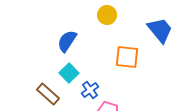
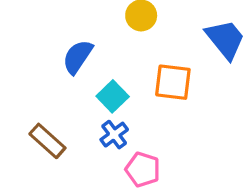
cyan square: (69, 73) -> (113, 96), moved

